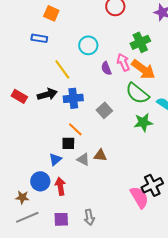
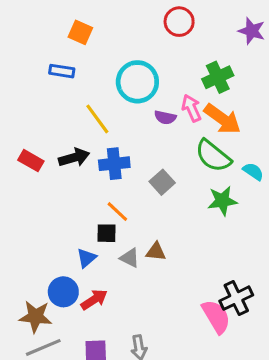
cyan circle: (88, 45) -> (137, 82), size x1.4
purple semicircle: (106, 68) -> (165, 117), turned -56
red arrow: (60, 186) -> (94, 300), turned 66
brown star: (22, 197) -> (36, 317), size x1.5

